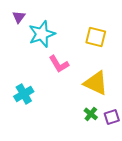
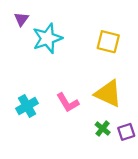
pink L-shape: (59, 64) -> (68, 103), moved

